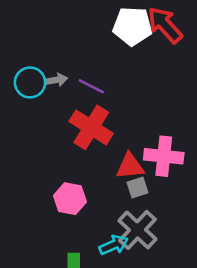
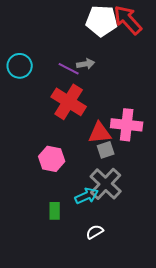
gray arrow: (56, 80) -> (86, 64), moved

